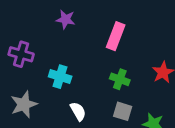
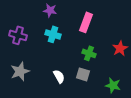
cyan cross: (60, 77) -> (53, 34), moved
gray square: (123, 111) -> (83, 74), moved

